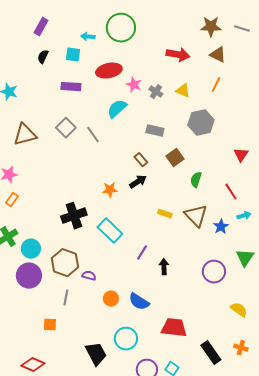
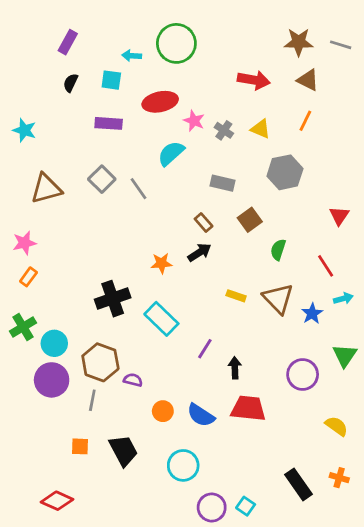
gray line: (66, 298) -> (92, 400), moved
red trapezoid: (174, 328) -> (248, 408), moved
black trapezoid: (96, 354) -> (123, 450), moved

